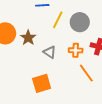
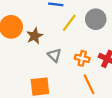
gray circle: (80, 22) -> (96, 19), moved

